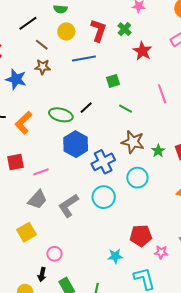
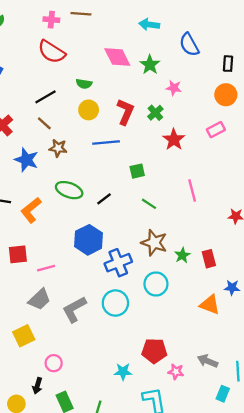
brown line: (42, 45) -> (44, 123), moved
green ellipse: (61, 115) -> (69, 190), moved

